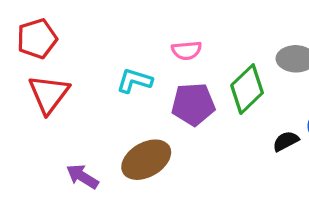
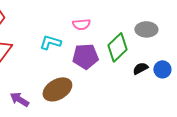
black semicircle: (286, 141) -> (140, 68), moved

